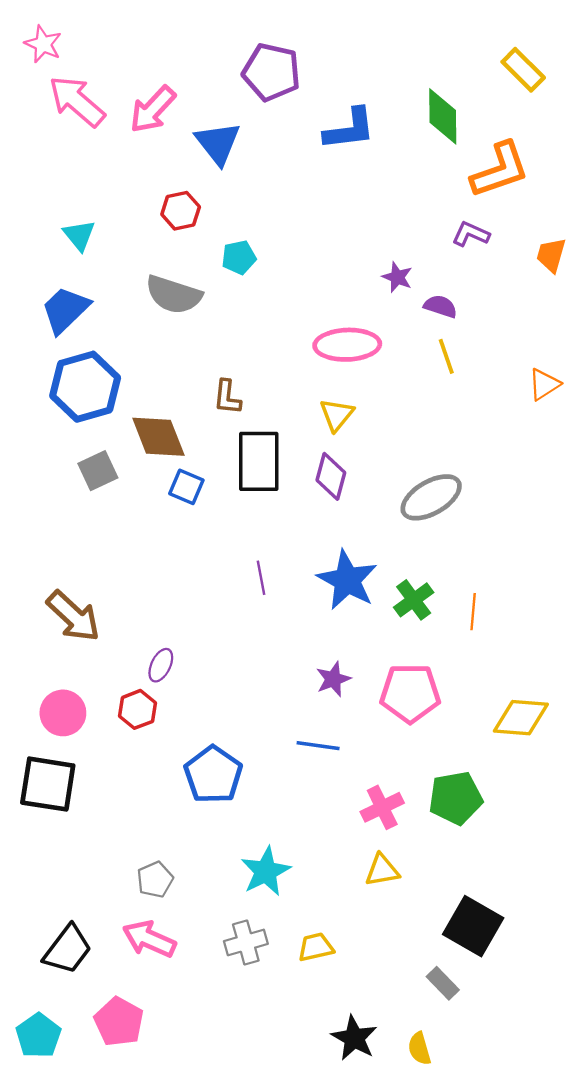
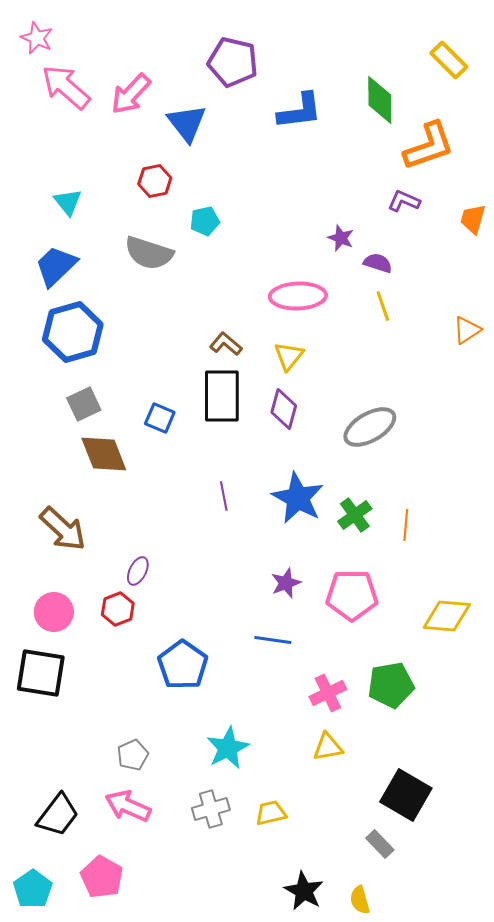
brown L-shape: (227, 397) -> (226, 344), moved, turned 124
brown diamond: (158, 437) -> (104, 454), moved

